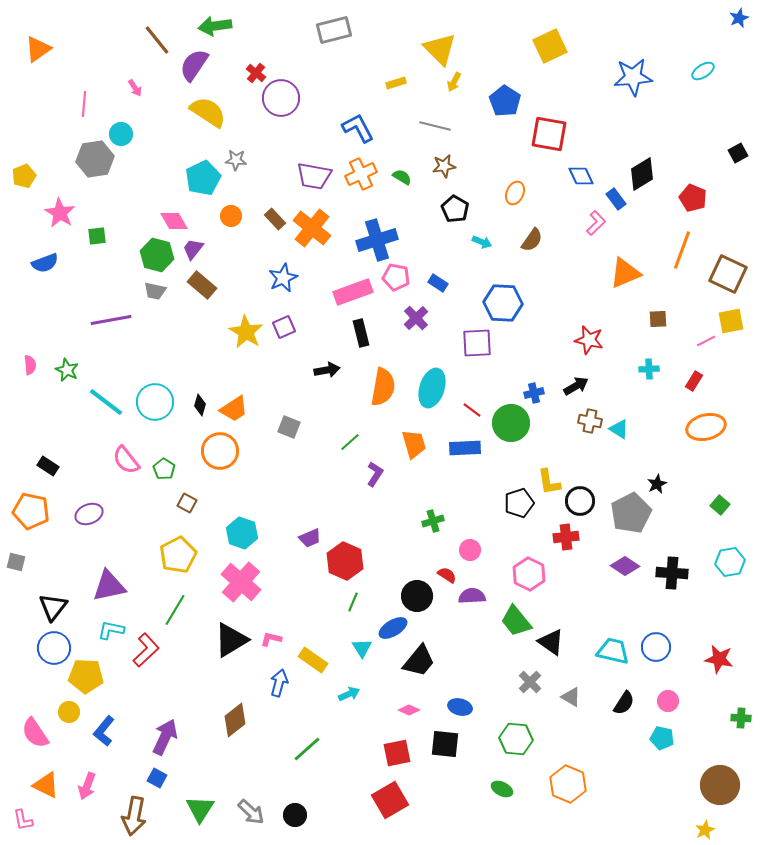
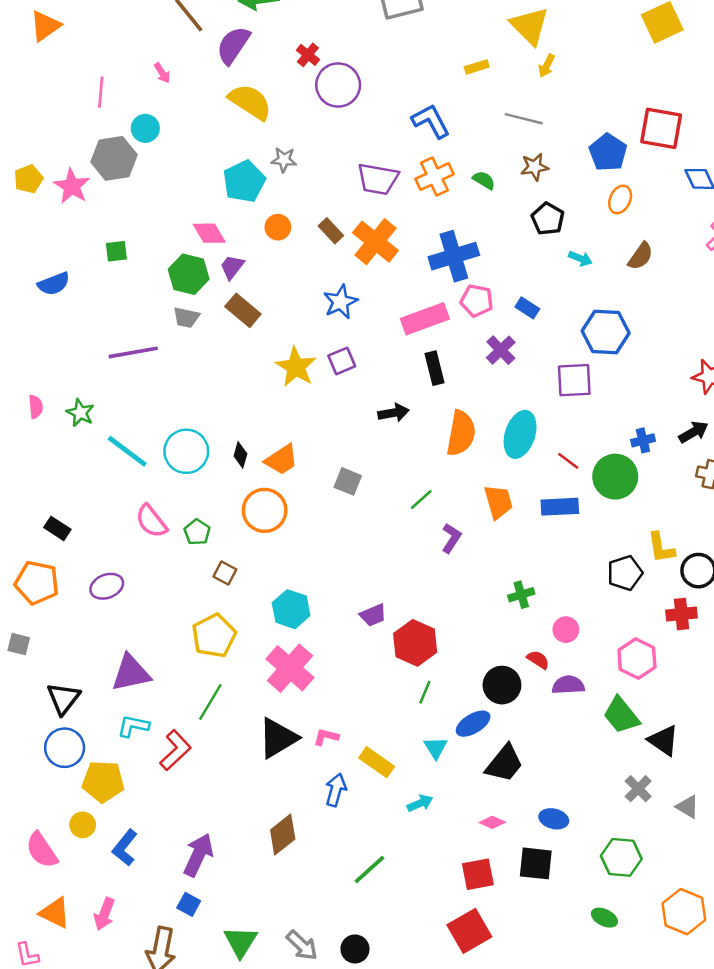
blue pentagon: (505, 101) -> (608, 152), moved
pink star: (60, 213) -> (72, 186), moved

